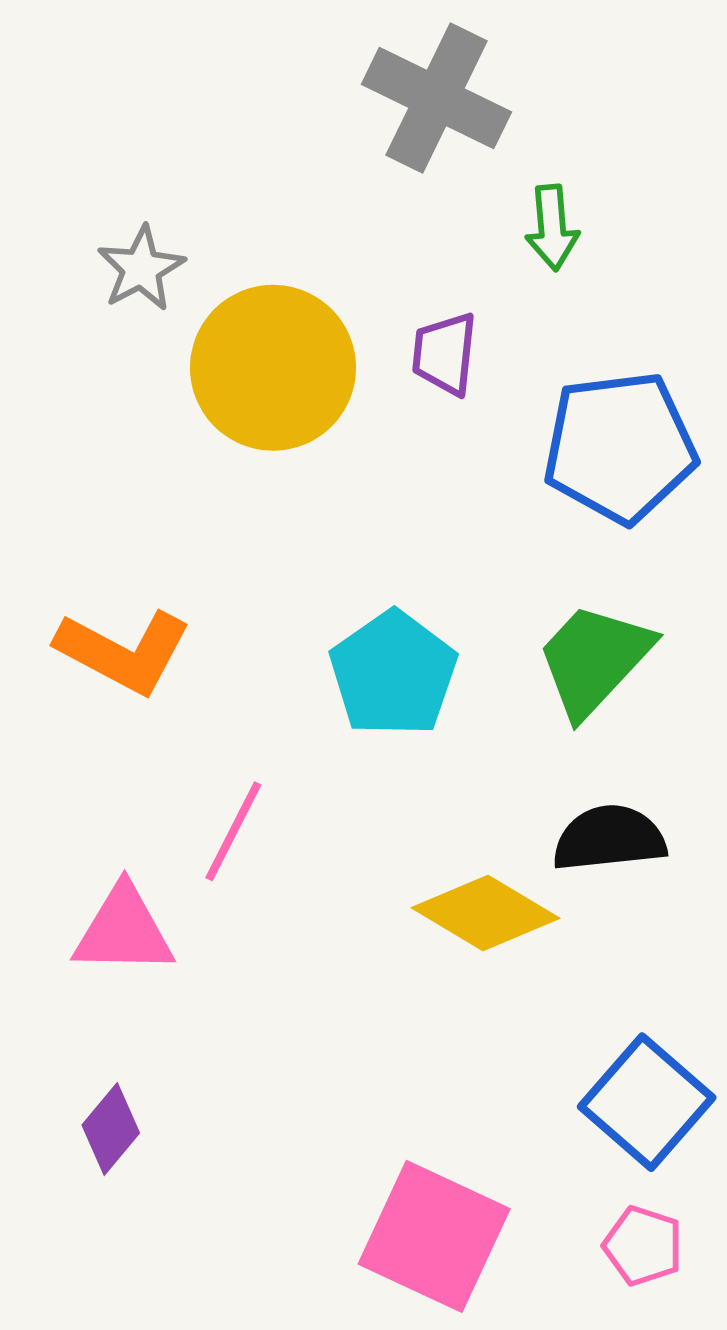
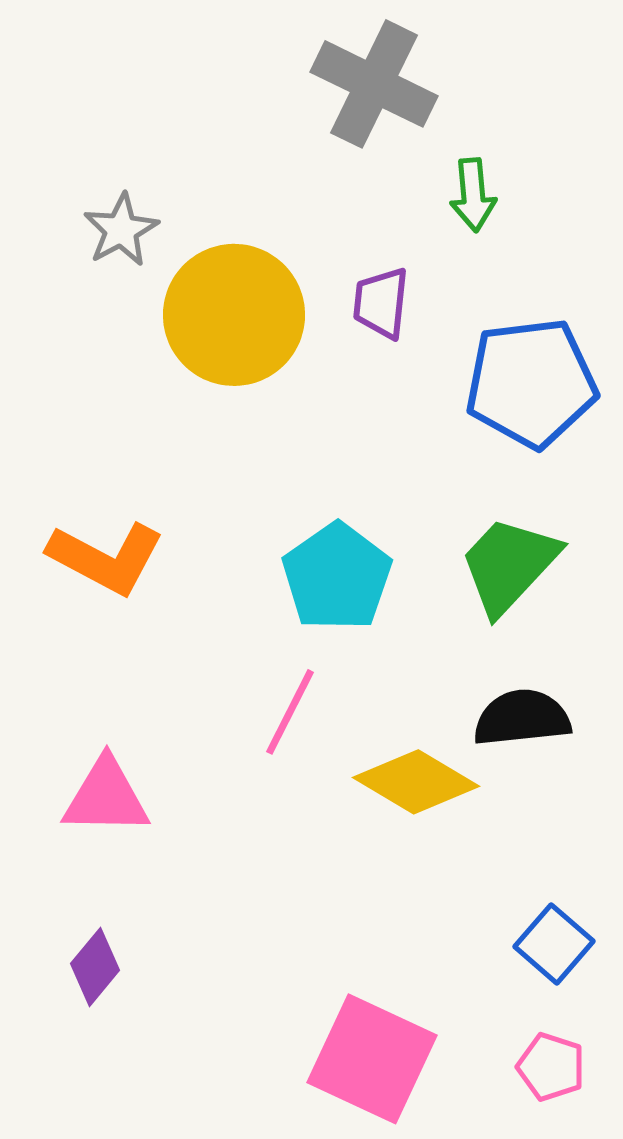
pink line: (233, 831) -> (290, 712), moved
blue square: (647, 1102) -> (554, 944), size x0.7

